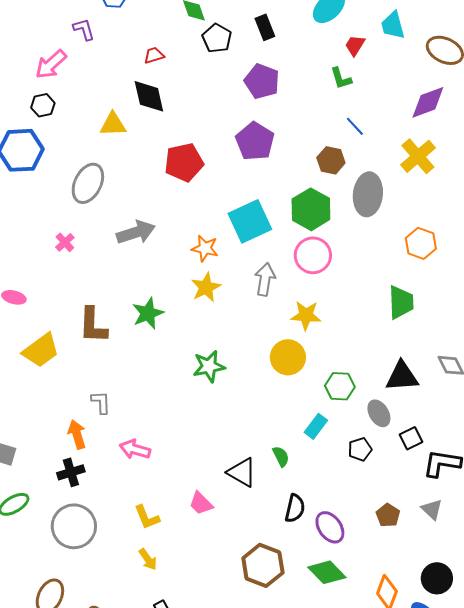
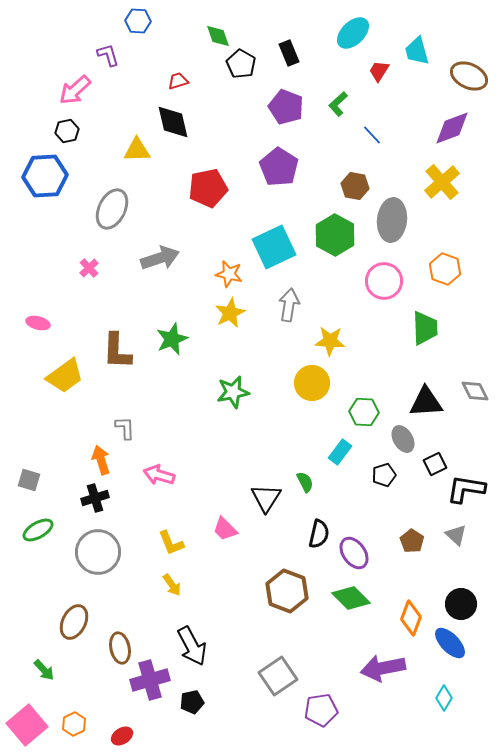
green L-shape: (341, 78) -> (338, 104), moved, turned 65
blue line: (355, 126) -> (372, 135), moved
pink circle: (313, 255) -> (384, 281), moved
black triangle: (242, 472) -> (266, 498), turned 32

